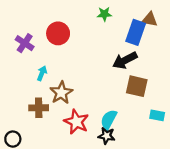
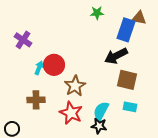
red circle: (58, 33) -> (54, 65), moved
brown star: (61, 93) -> (75, 86), moved
cyan rectangle: (157, 115) -> (130, 107), moved

